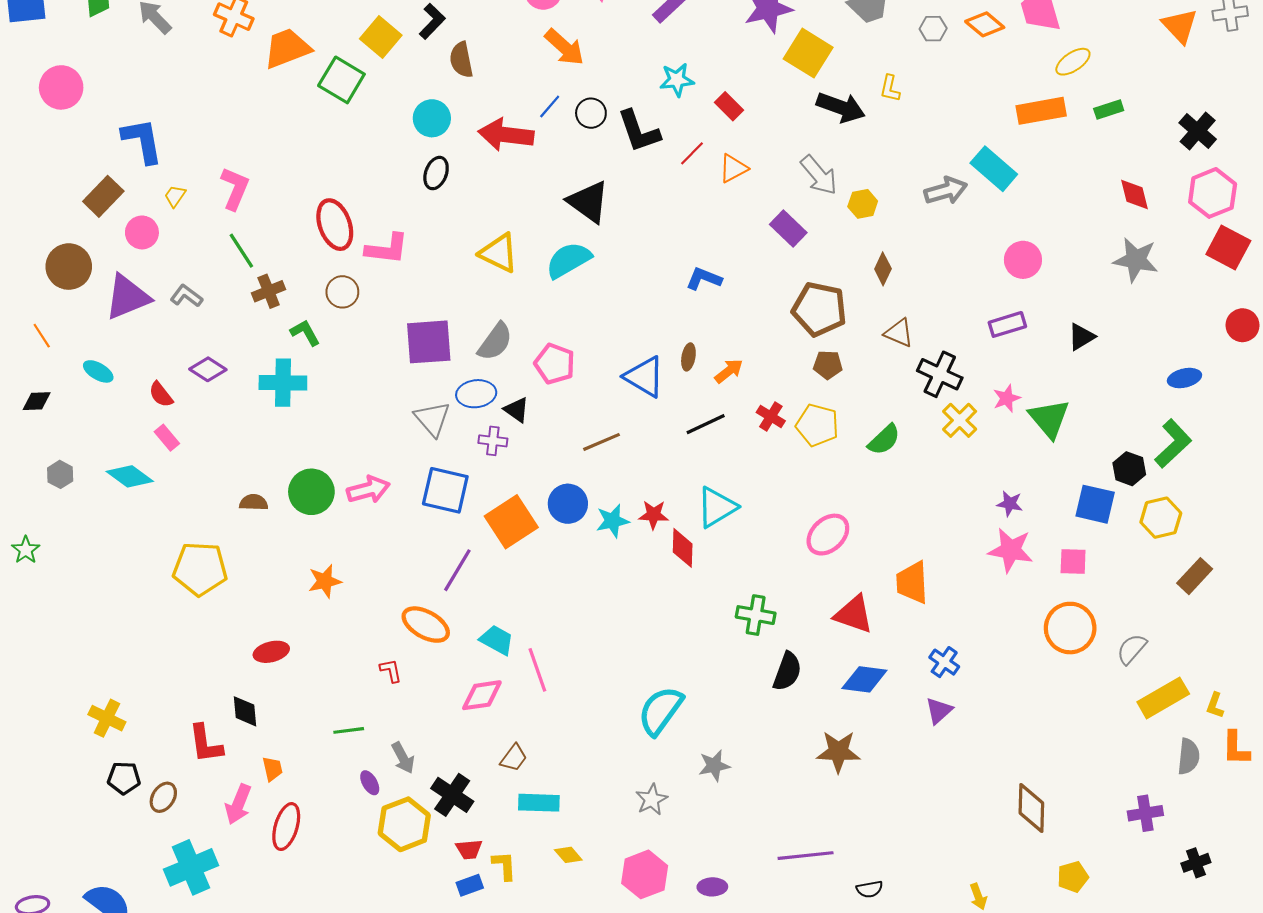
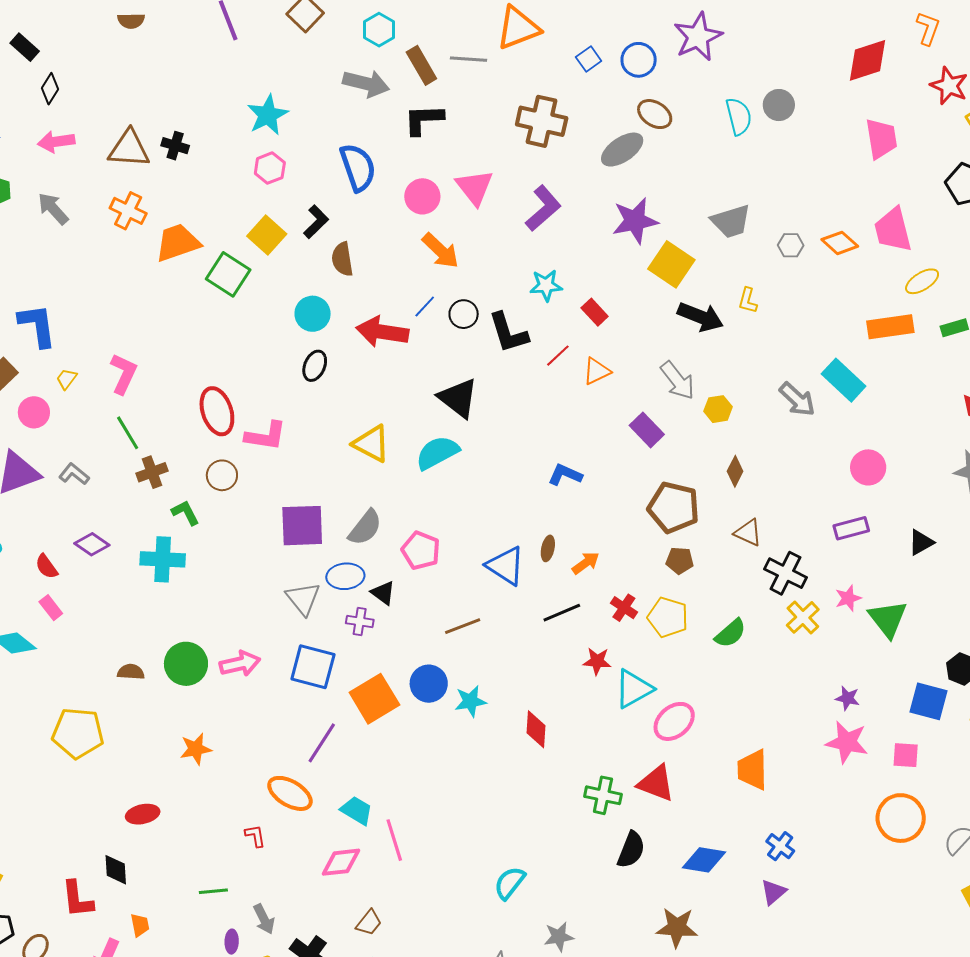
gray arrow: (946, 191) -> (797, 399), turned 57
cyan triangle: (717, 507) -> (634, 689), moved
red star: (654, 515) -> (597, 661), moved
red triangle: (854, 614) -> (656, 783), moved
cyan semicircle: (660, 711) -> (510, 883), size x0.7
purple ellipse: (370, 783) -> (232, 942), turned 30

